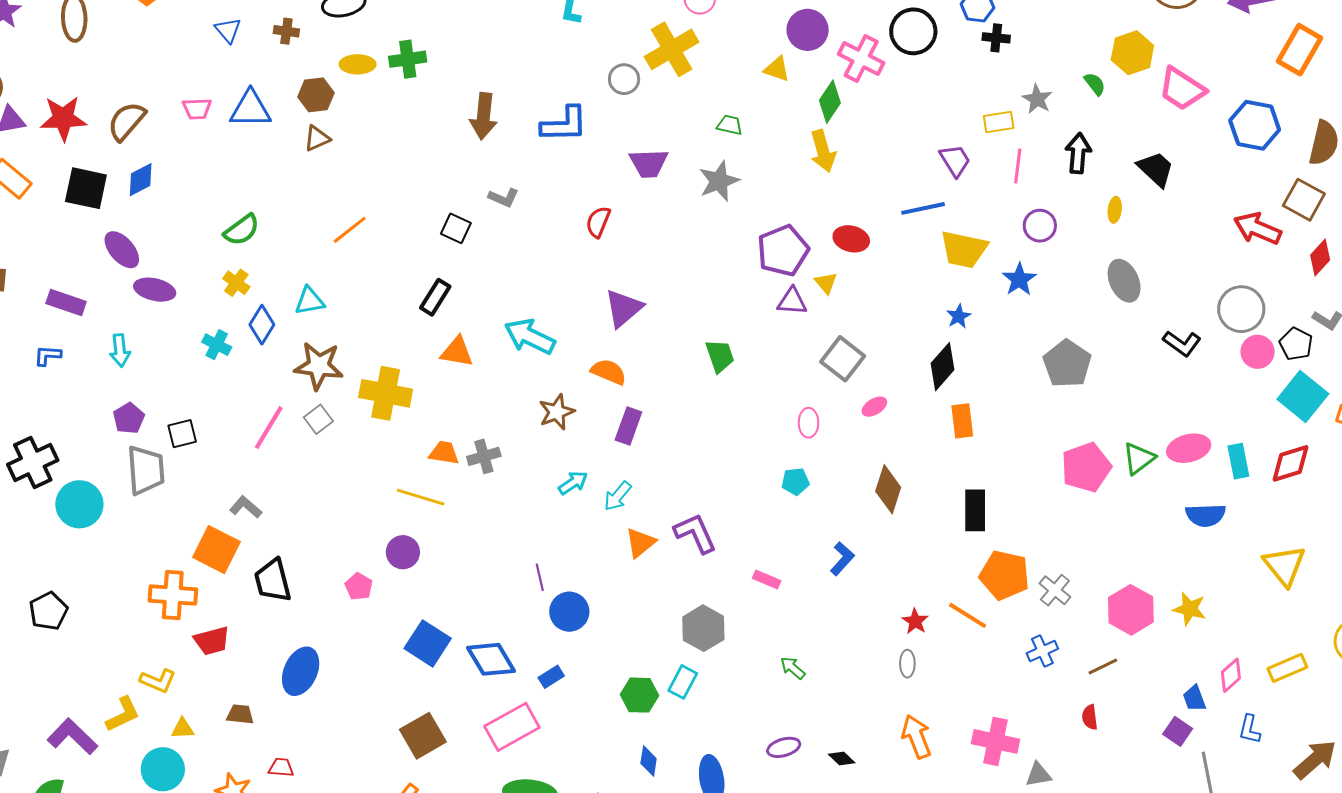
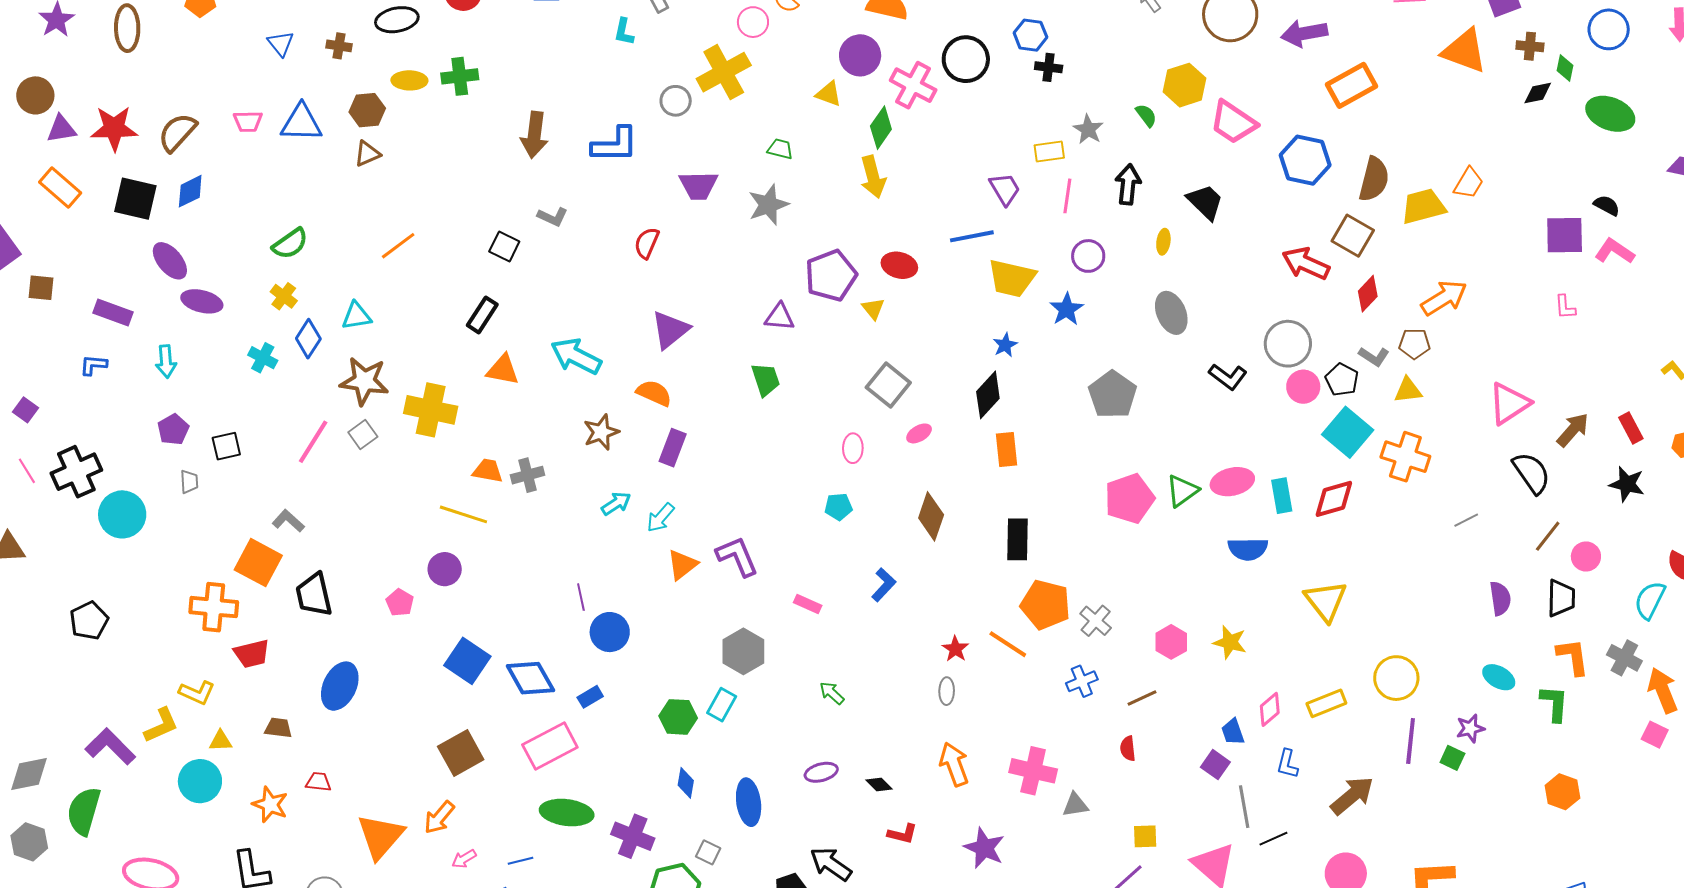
orange rectangle: (1299, 50) -> (1351, 85), turned 30
purple triangle: (792, 301) -> (780, 317), moved
gray trapezoid: (146, 470) -> (189, 482), size x0.5
pink hexagon: (1131, 610) -> (1171, 642), size x0.7

